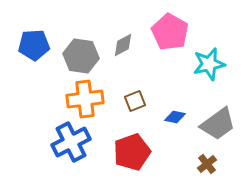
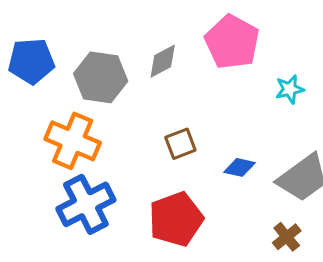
cyan star: (209, 64) -> (290, 89), size x0.6
orange cross: (85, 99) -> (73, 141), moved, turned 30

